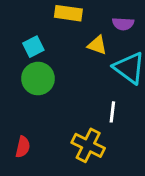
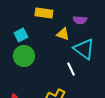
white line: (112, 112) -> (71, 69), moved, turned -32

